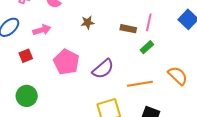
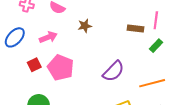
brown star: (88, 22) -> (85, 26), moved
pink pentagon: (66, 62) -> (61, 68), moved

